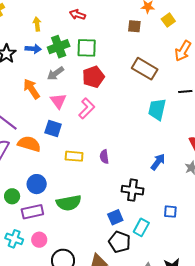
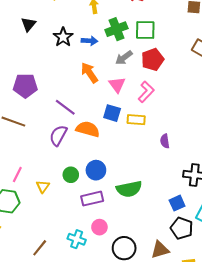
blue arrow: (33, 49) -> (90, 41), moved
gray arrow: (55, 73) -> (124, 58), moved
yellow rectangle: (74, 156) -> (136, 120), moved
green circle: (12, 196) -> (71, 175), moved
cyan cross: (14, 239) -> (77, 239), moved

